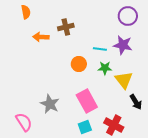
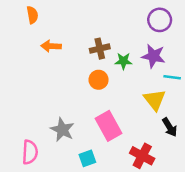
brown cross: (66, 27) -> (100, 49), moved
cyan line: (100, 49) -> (172, 77), moved
green star: (105, 68) -> (123, 61), moved
pink semicircle: (24, 122) -> (30, 152), turned 36
cyan square: (85, 127) -> (87, 158), moved

